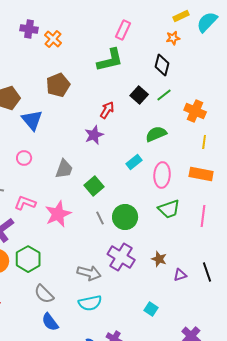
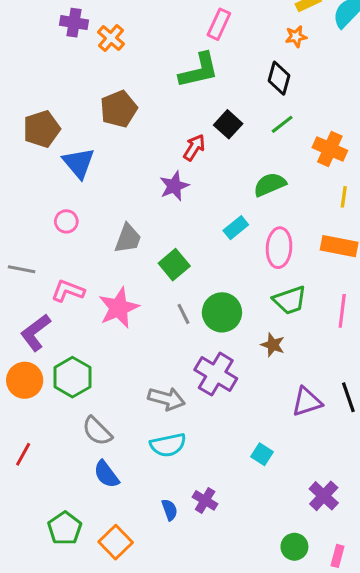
black square: (139, 95) -> (228, 124), moved
brown star: (159, 259) -> (273, 345), moved
purple triangle: (180, 275) -> (307, 402), size x1.5

